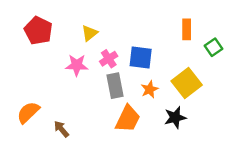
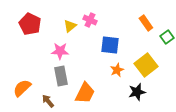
orange rectangle: (187, 29) -> (146, 23), turned -35
pink cross: (109, 59) -> (90, 20), moved, turned -32
gray rectangle: (115, 86) -> (61, 76), moved
orange trapezoid: (128, 119) -> (85, 93), moved

